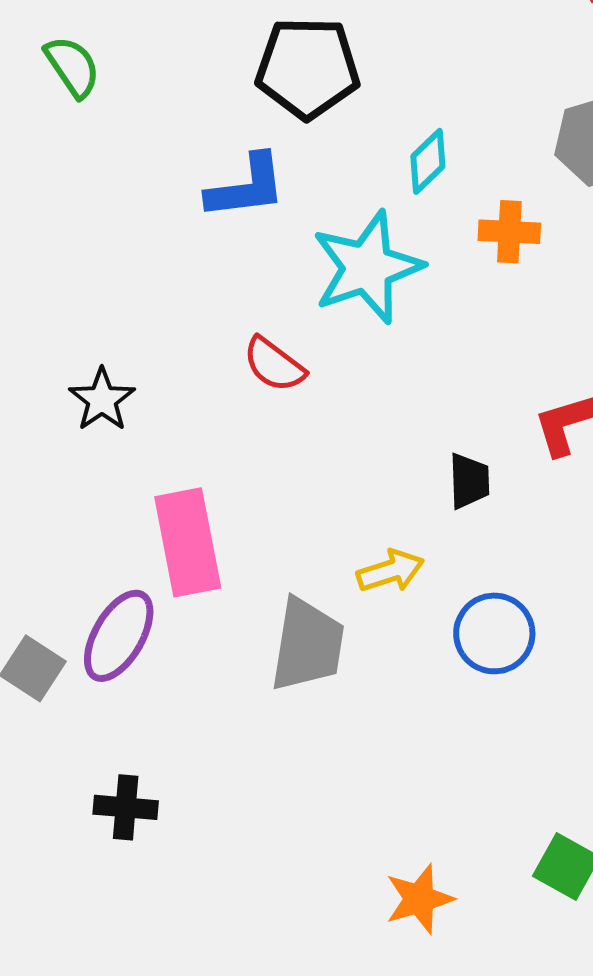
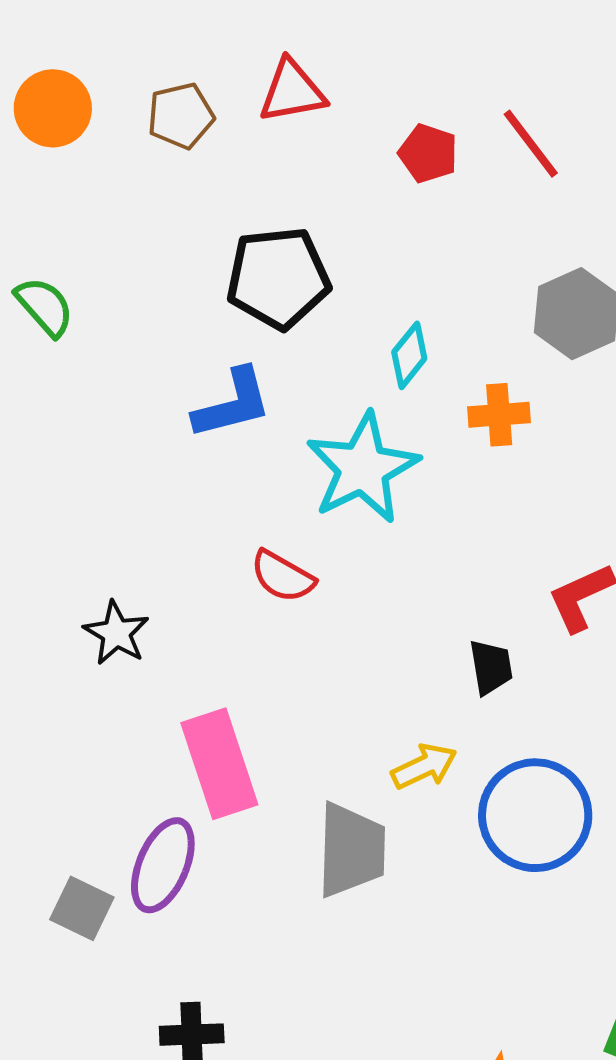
blue circle: (494, 633) -> (535, 815), size x1.4

